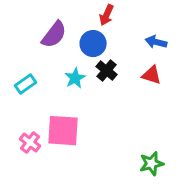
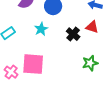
black cross: (107, 71) -> (73, 34), moved
green star: (152, 164) -> (90, 63), moved

